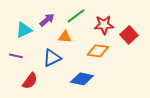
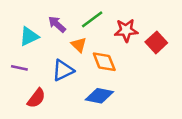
purple arrow: (47, 20) -> (57, 24), turned -98
orange triangle: (65, 37) -> (79, 45), turned 40
orange diamond: (98, 51) -> (104, 62), moved, turned 60

